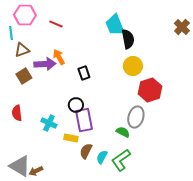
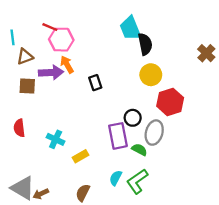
pink hexagon: (25, 15) -> (61, 40), moved
red line: (56, 24) -> (50, 27), moved
brown cross: (182, 27) -> (206, 53), moved
brown square: (24, 76) -> (27, 86), turned 35
black circle: (76, 105) -> (133, 118), moved
purple rectangle: (84, 120) -> (118, 136), moved
yellow rectangle: (71, 138) -> (80, 156), turned -40
brown semicircle: (86, 151) -> (83, 193), moved

